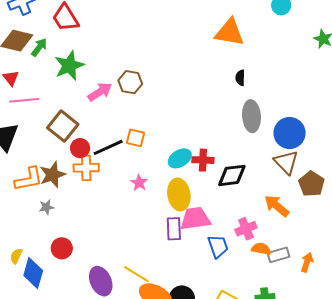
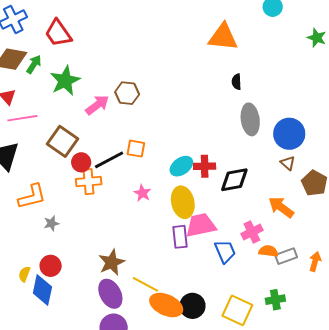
brown triangle: (286, 162) -> (288, 163), size x0.6
brown star: (53, 175) -> (112, 262), moved
red circle: (62, 248) -> (51, 266), moved

